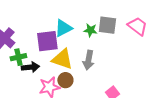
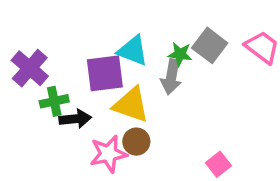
gray square: (107, 25) -> (210, 45), turned 30
cyan triangle: (63, 28) -> (133, 51), turned 48
gray arrow: (88, 60) -> (171, 77), moved

